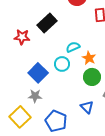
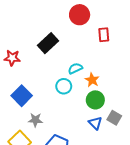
red star: (22, 37) -> (12, 58), moved
blue square: (38, 73) -> (22, 96), moved
blue triangle: (87, 107) -> (95, 123), moved

